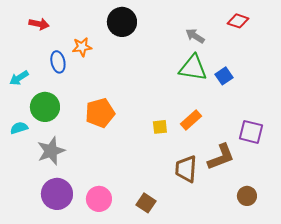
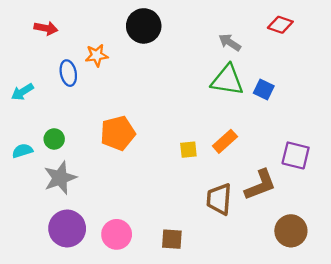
blue square: (224, 76) -> (264, 90), turned -30
green circle: (45, 107) -> (54, 139), moved, size x0.6
brown circle: (247, 196) -> (291, 231), size x1.4
brown square: (146, 203) -> (172, 239), turned -30

